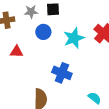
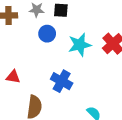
red triangle: (17, 52) -> (13, 77), moved

